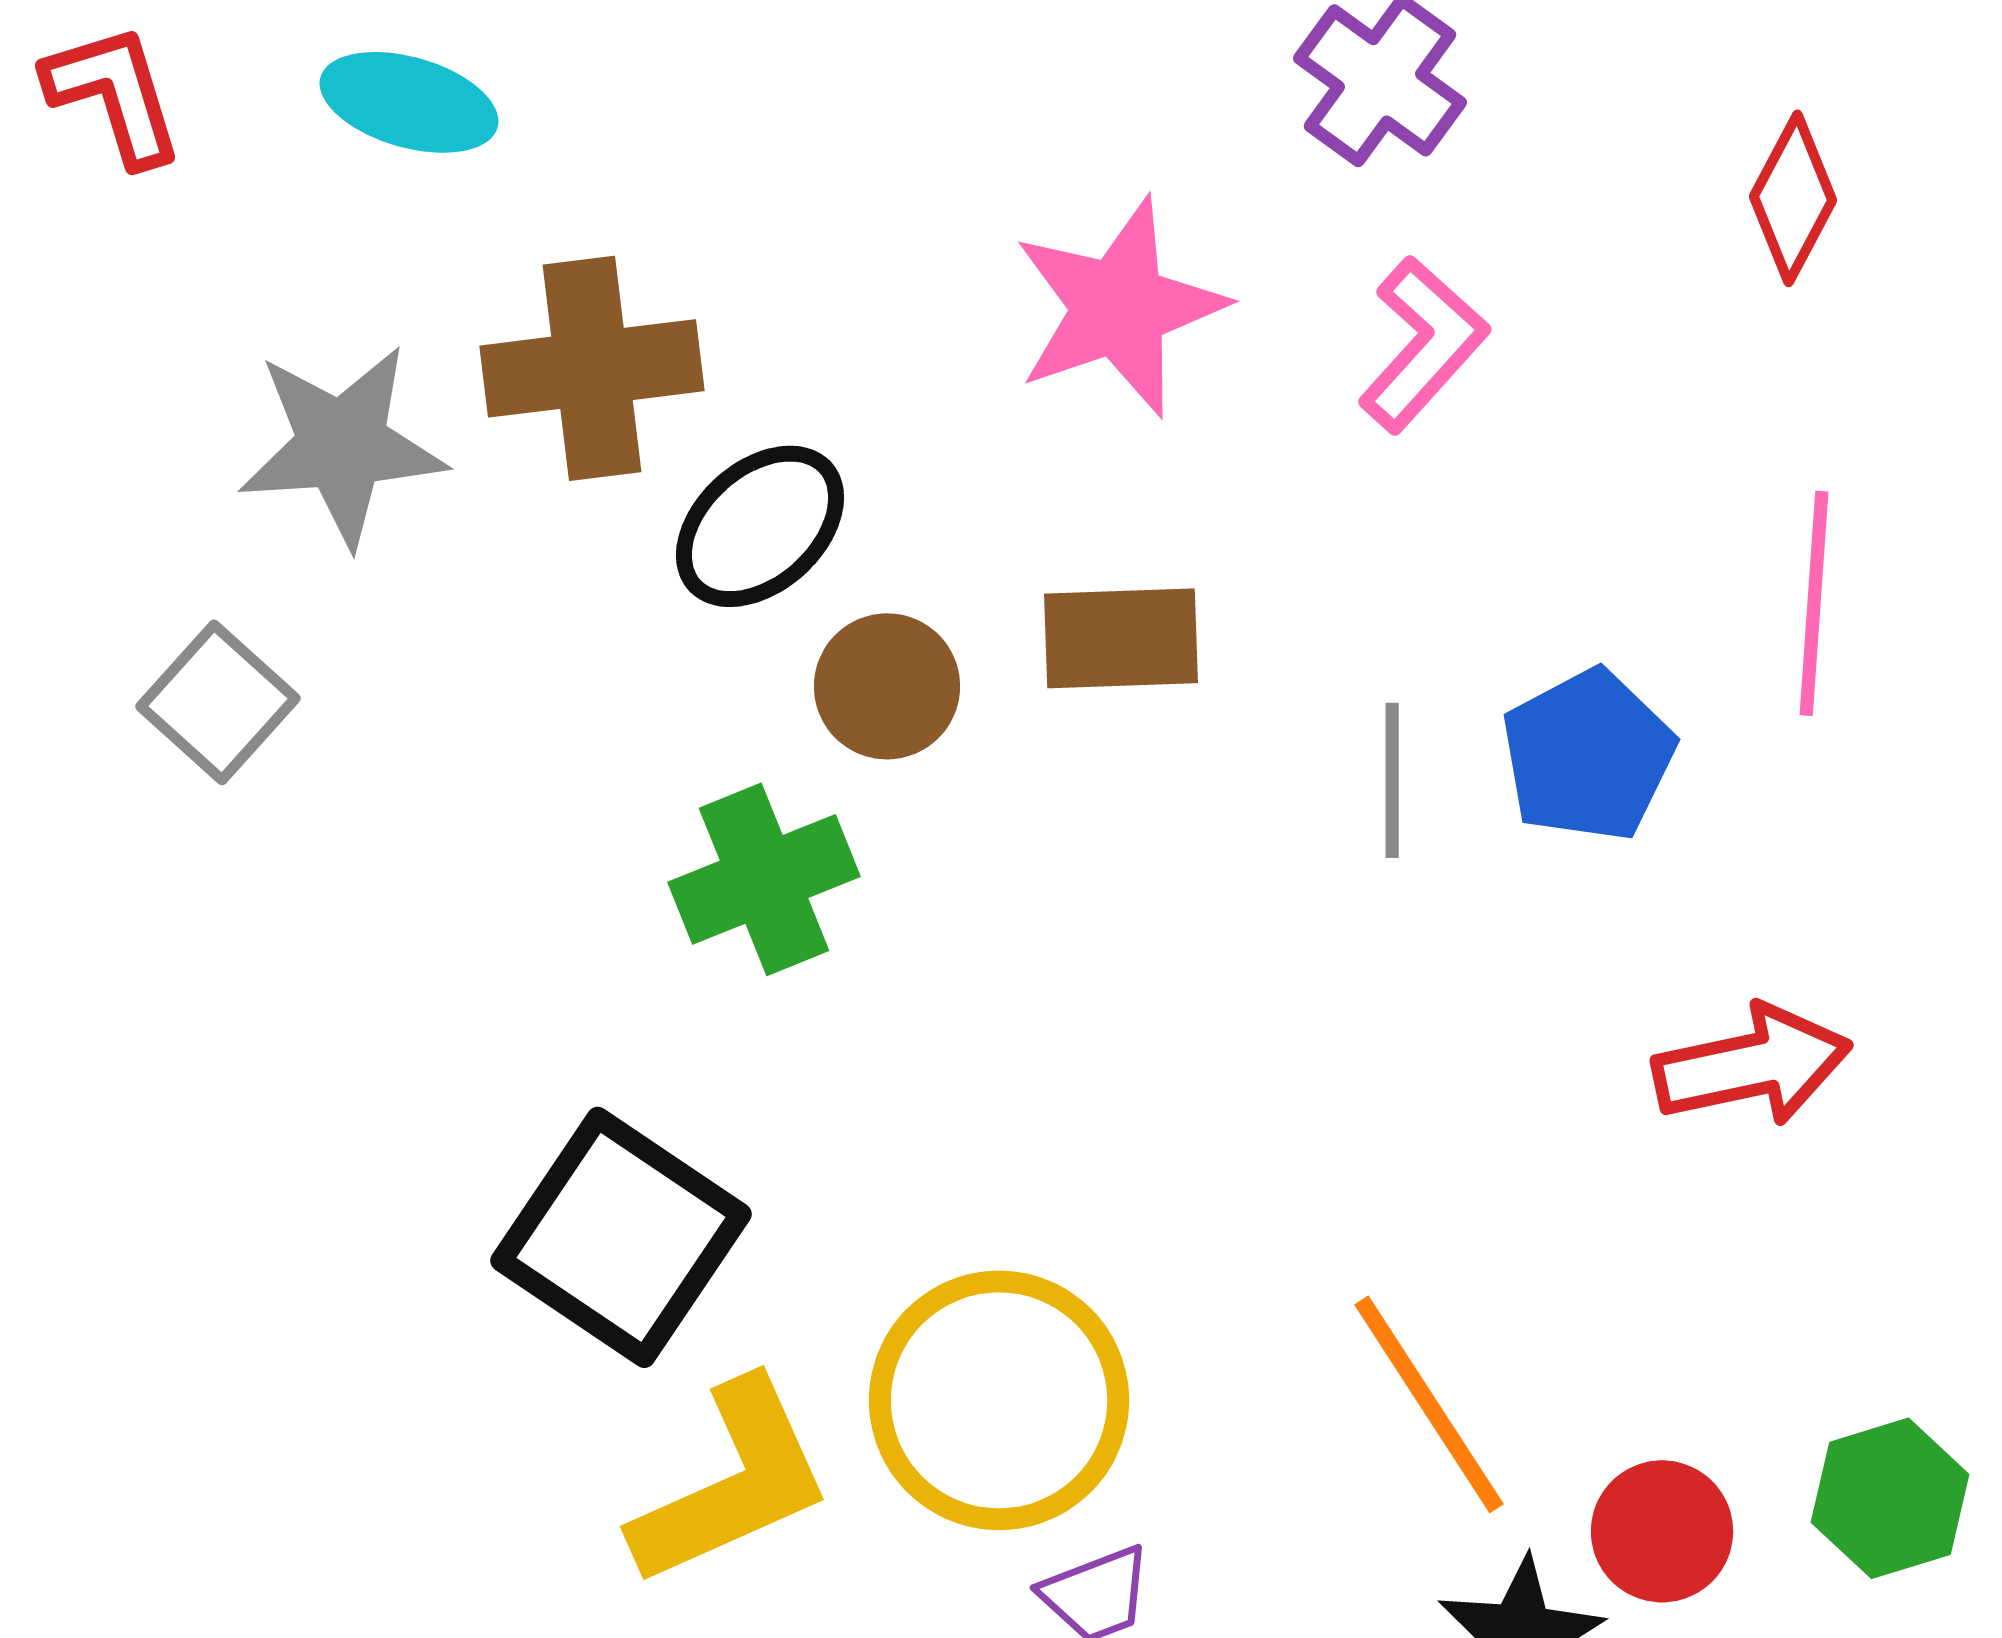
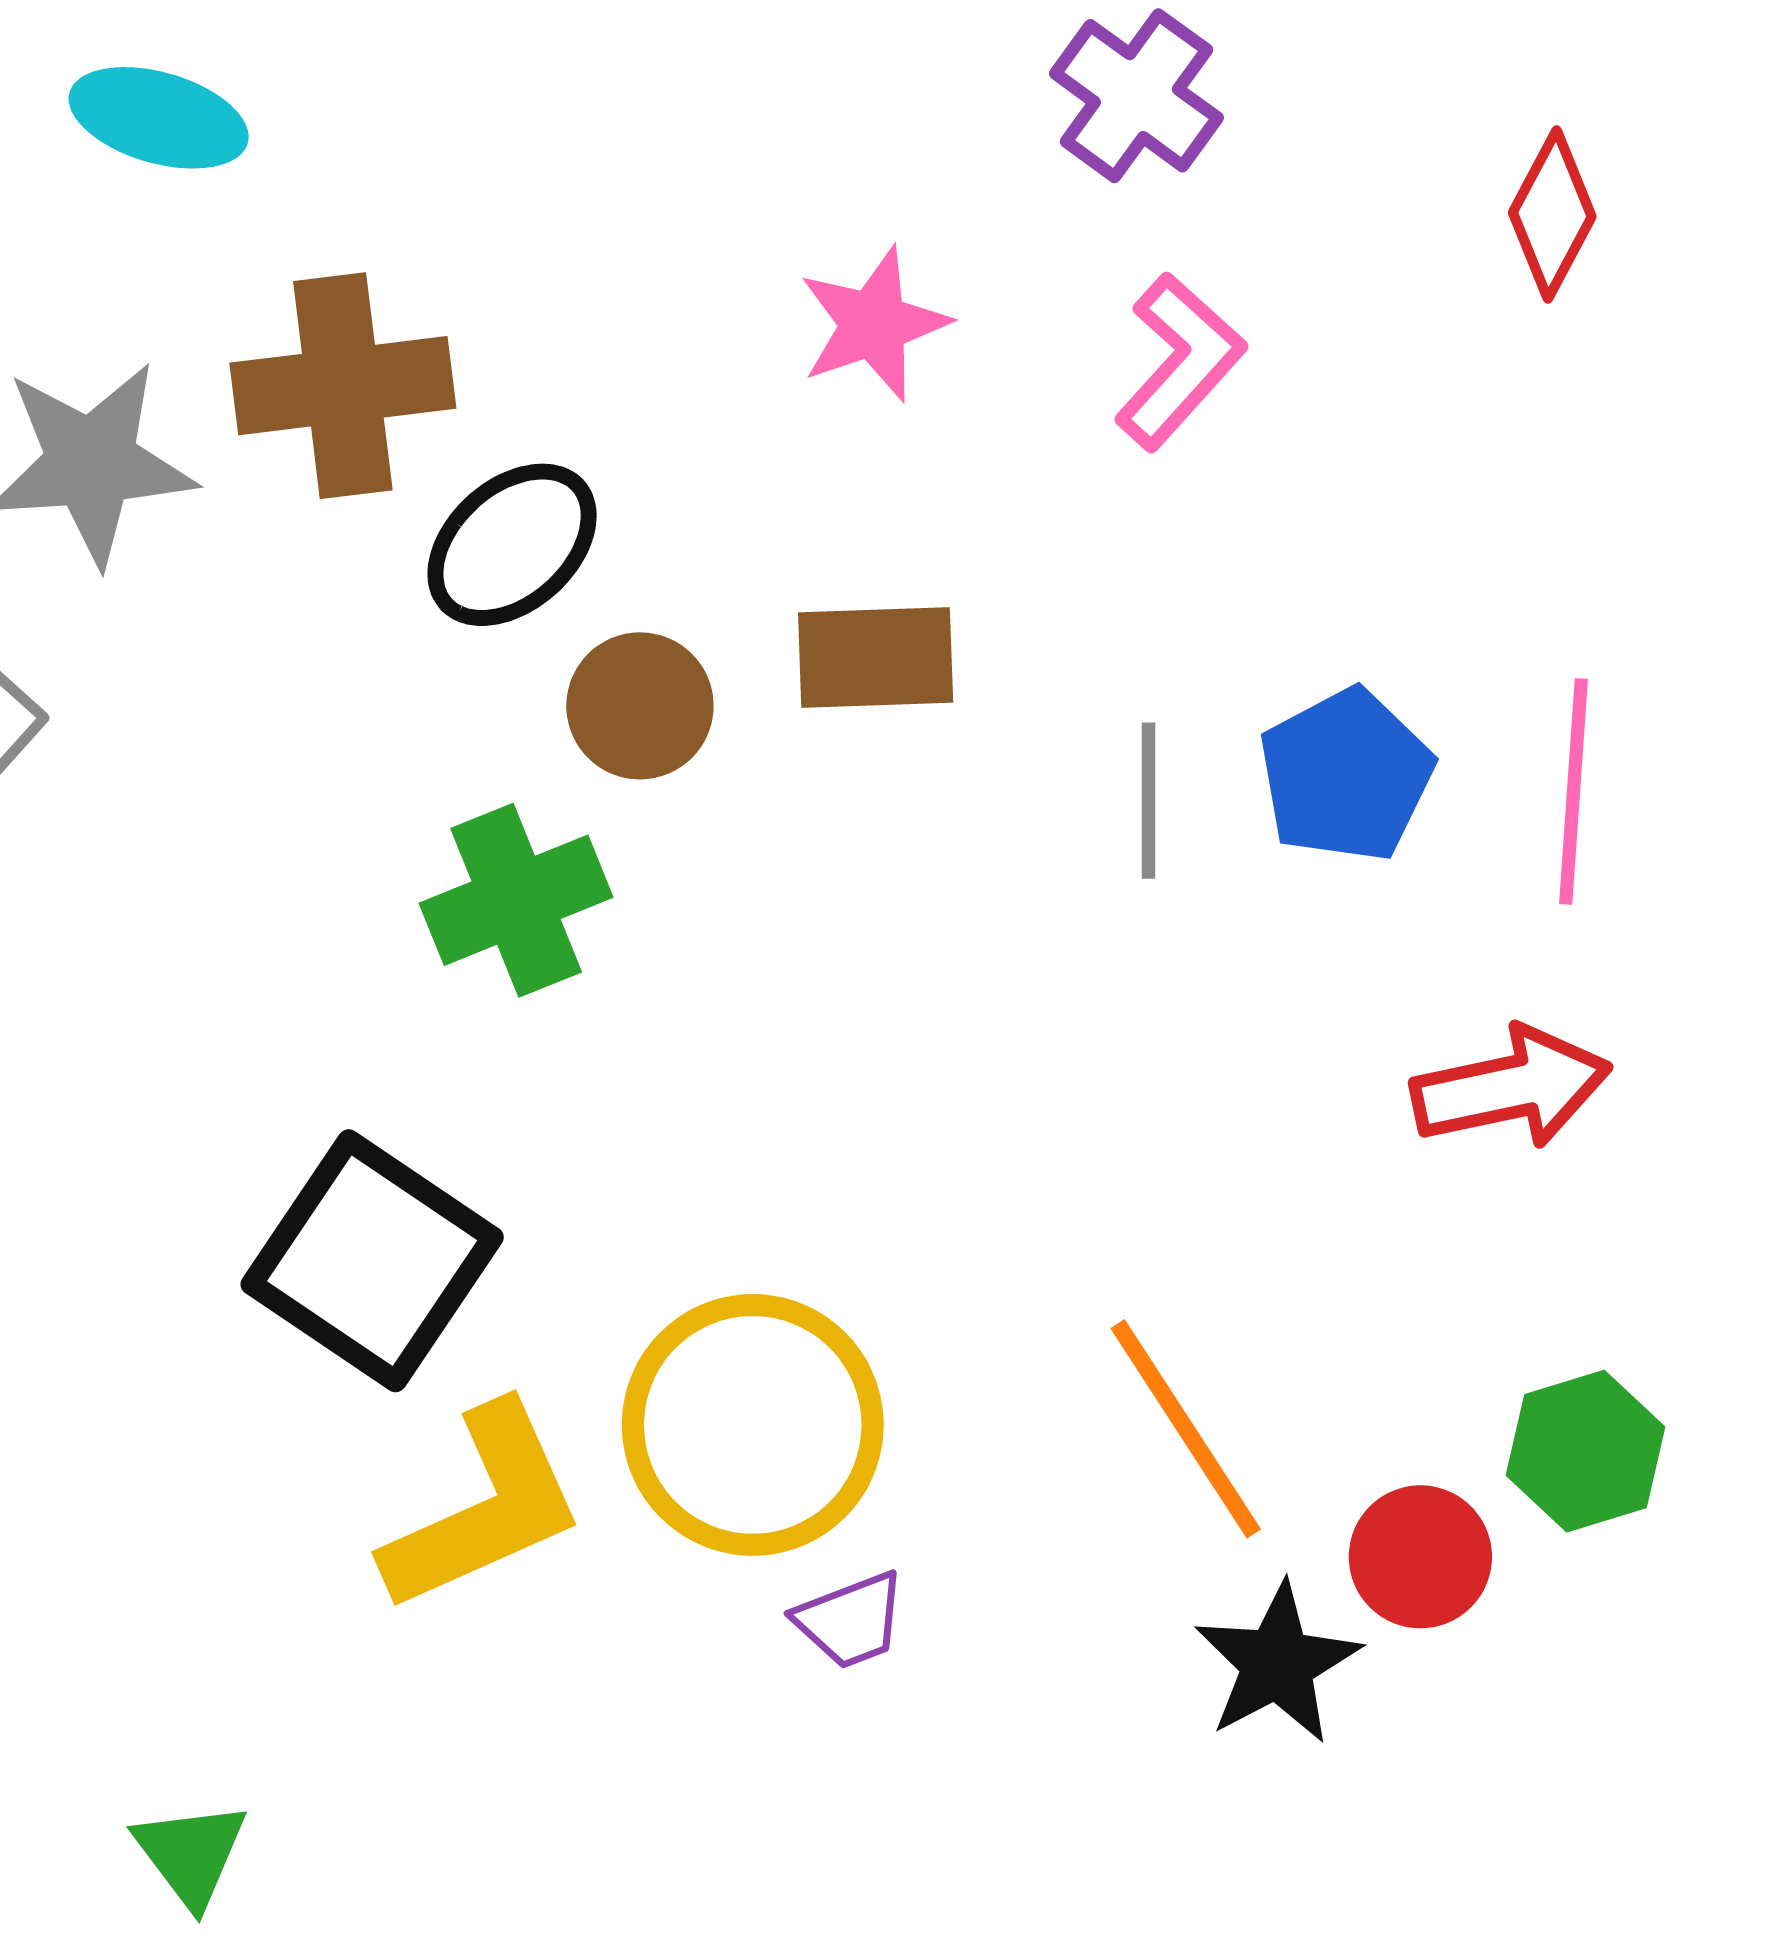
pink star: (1119, 307) -> (874, 324), size x0.7
pink line: (1814, 603) -> (1573, 791), moved
green hexagon: (1890, 1498) -> (1586, 1451), moved

